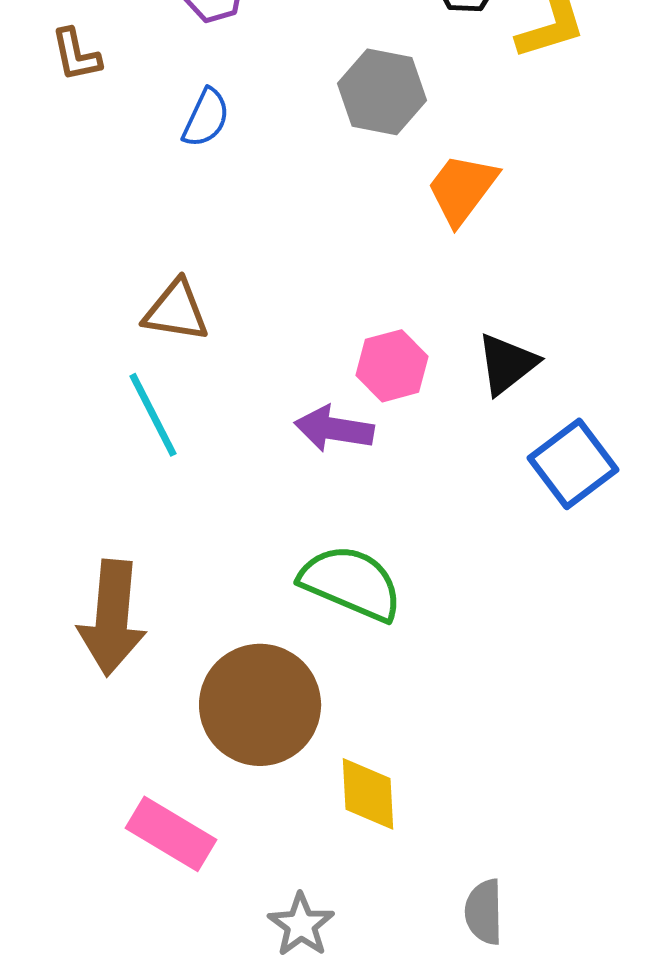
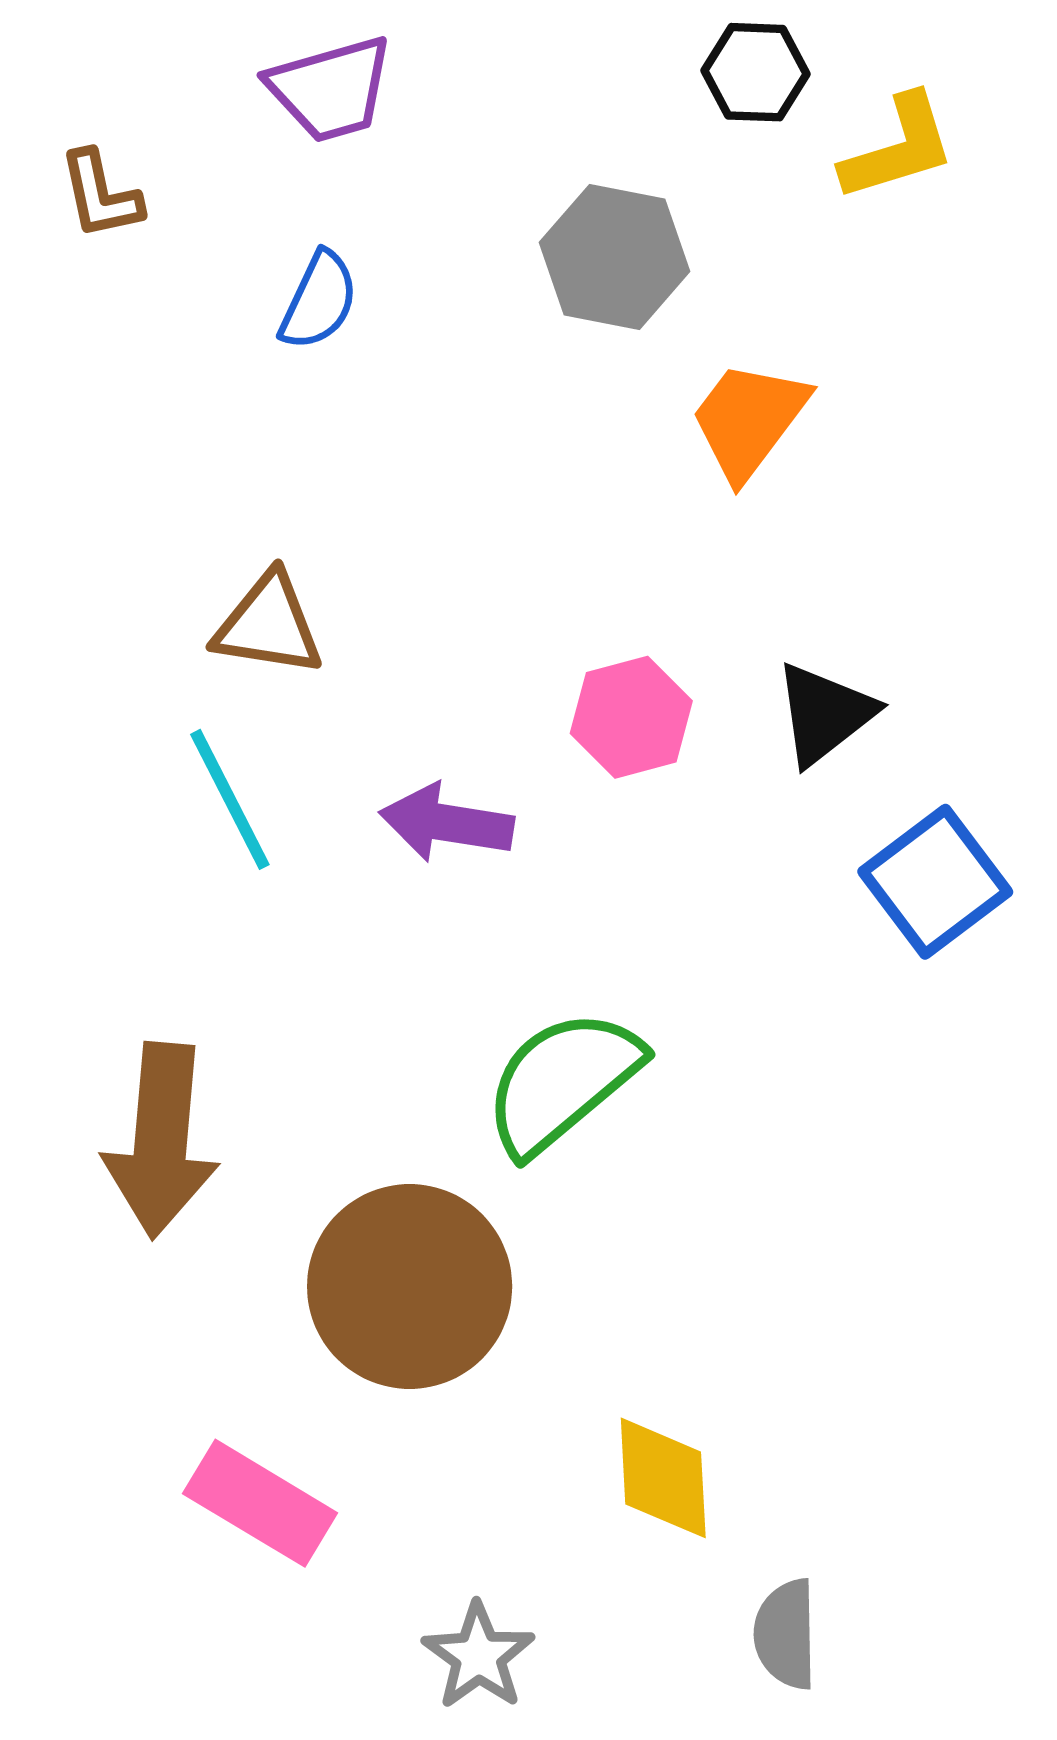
purple arrow: (334, 429) -> (447, 823), moved
green semicircle: (351, 583) -> (562, 1082), turned -63
yellow diamond: (368, 794) -> (663, 1478), moved

